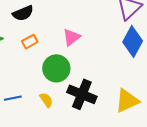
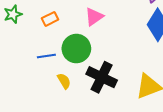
blue line: (13, 98) -> (46, 56), moved

